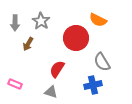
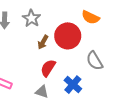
brown arrow: (28, 44) -> (43, 42), moved
blue cross: (93, 85) -> (73, 85), moved, turned -36

